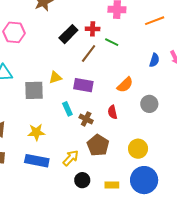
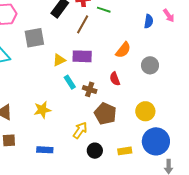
yellow triangle: (55, 78) -> (59, 60), moved
gray square: (34, 90) -> (34, 38), moved
blue rectangle: (37, 161) -> (45, 150), moved, size x0.7

